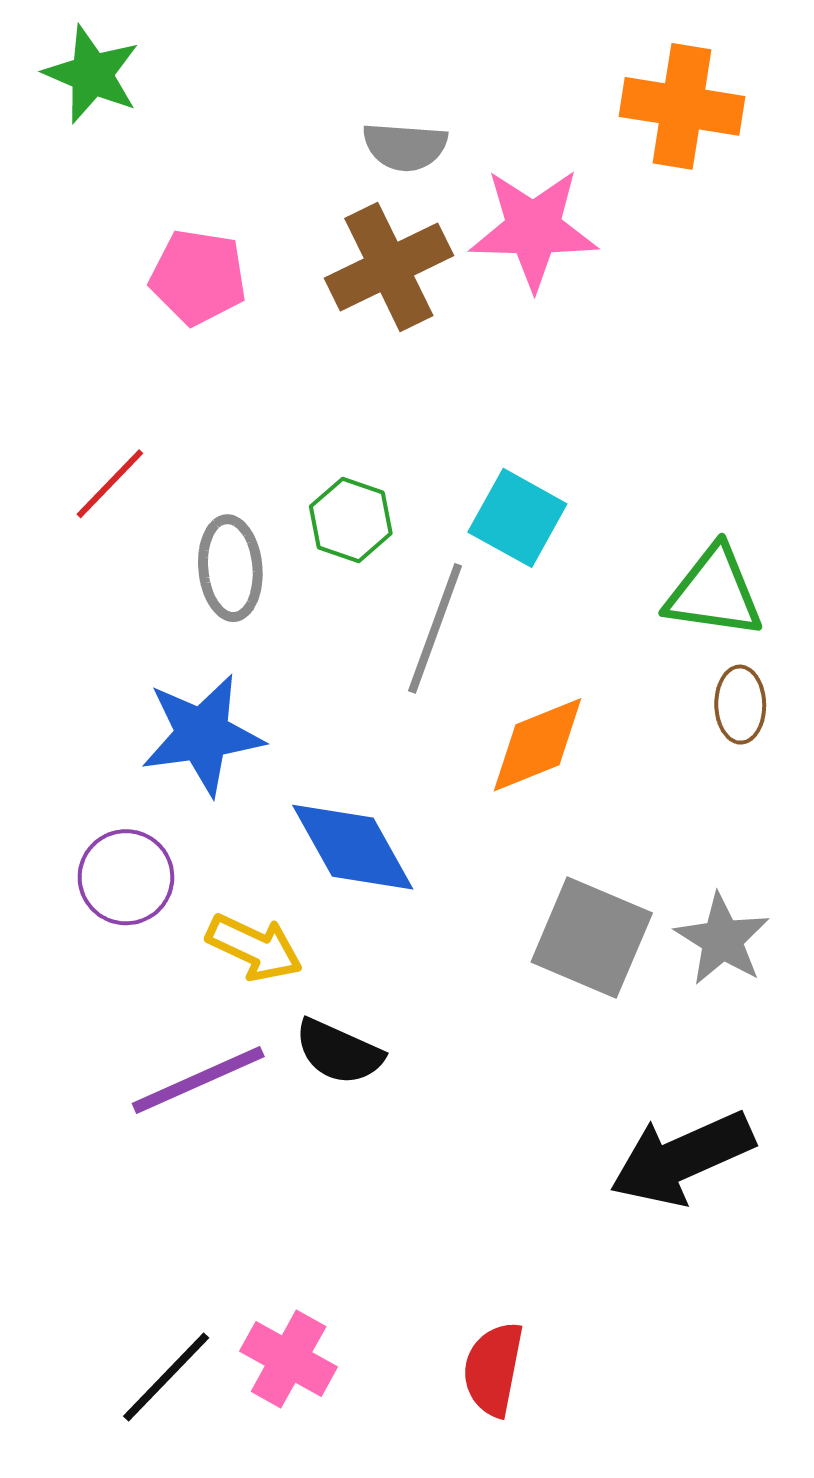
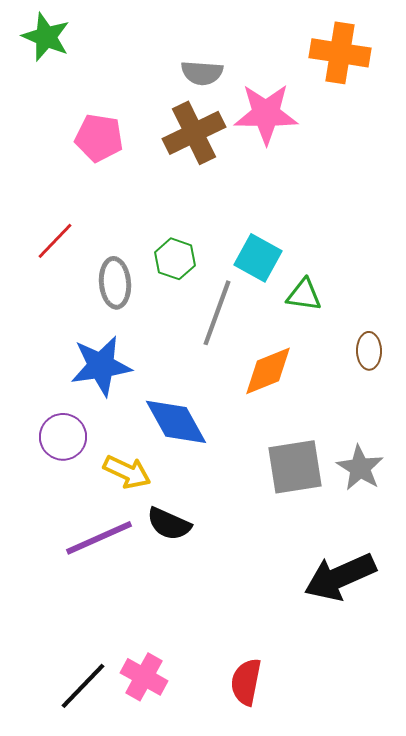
green triangle: (714, 592) -> (304, 295), moved, size x0.7
gray square: (592, 937) -> (295, 467), turned -32

